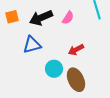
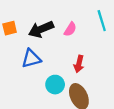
red arrow: (76, 50) -> (79, 64), turned -49

